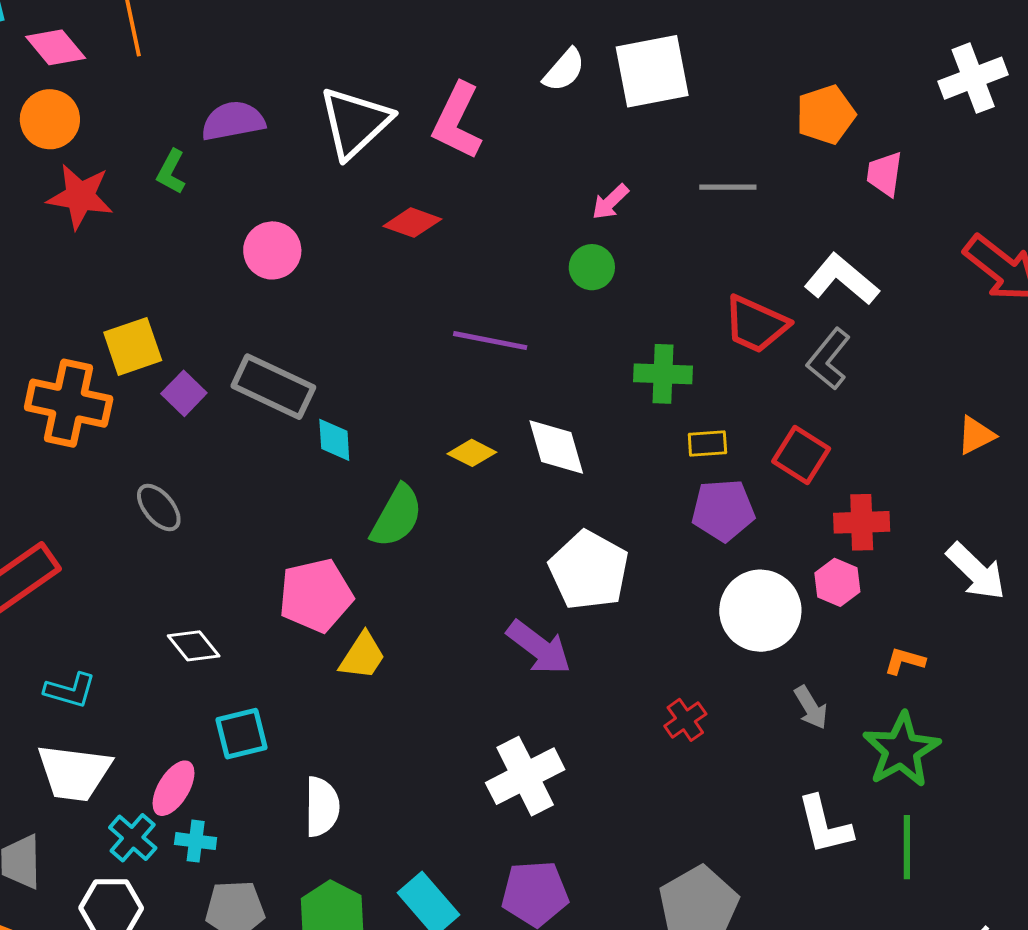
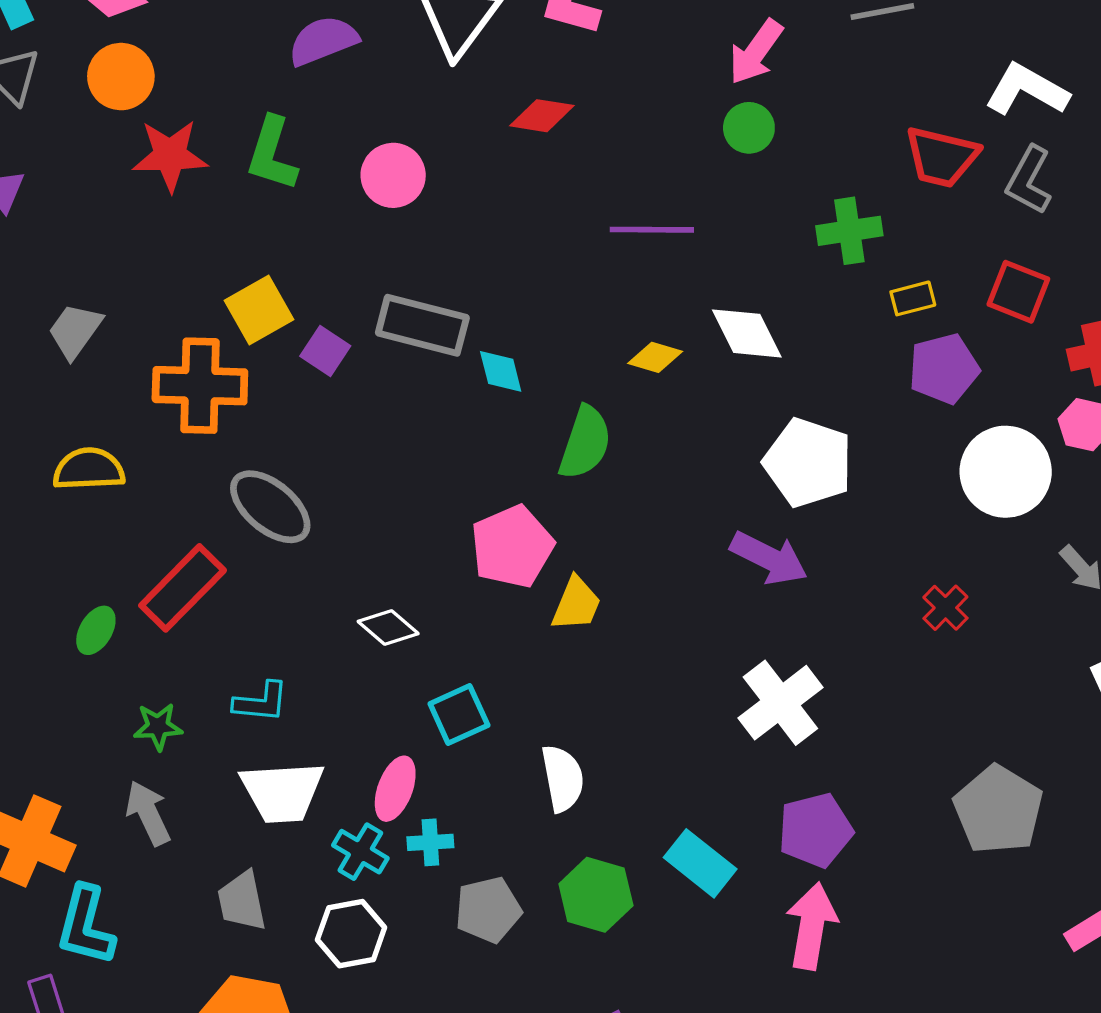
green L-shape: (171, 172) -> (272, 154), moved, size x1.5
pink arrow: (610, 202) -> (756, 52), size x1.5
gray ellipse: (159, 507) -> (270, 507), moved, size x1.5

